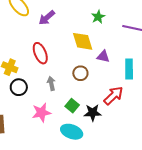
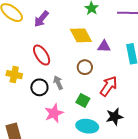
black circle: (19, 87) -> (39, 87), moved
red arrow: (113, 96) -> (109, 86), moved
black star: (93, 113) -> (114, 117), moved

